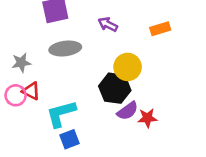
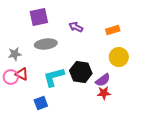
yellow circle: (128, 67) -> (119, 57), moved
purple semicircle: (128, 111) -> (103, 80), moved
cyan L-shape: (61, 114) -> (54, 77), moved
blue square: (69, 139) -> (41, 103), moved

